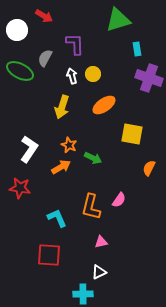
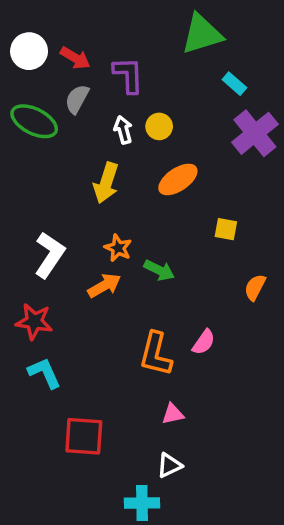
red arrow: (44, 16) -> (75, 58), moved
cyan rectangle: (137, 49) -> (234, 84), turned -40
purple cross: (149, 78) -> (255, 133), turned 32
yellow square: (132, 134) -> (226, 229), size x0.6
cyan L-shape: (57, 218) -> (44, 373), moved

